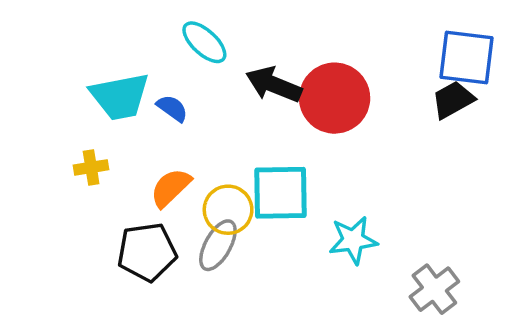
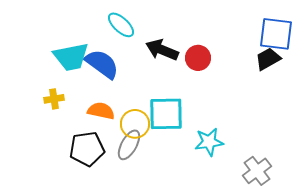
red circle: (335, 98) -> (198, 58), size x0.6
blue semicircle: (172, 108) -> (102, 64), size x1.8
orange semicircle: (171, 188) -> (101, 111), turned 56

